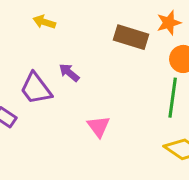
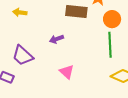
purple arrow: (69, 73) -> (56, 39), moved, turned -48

